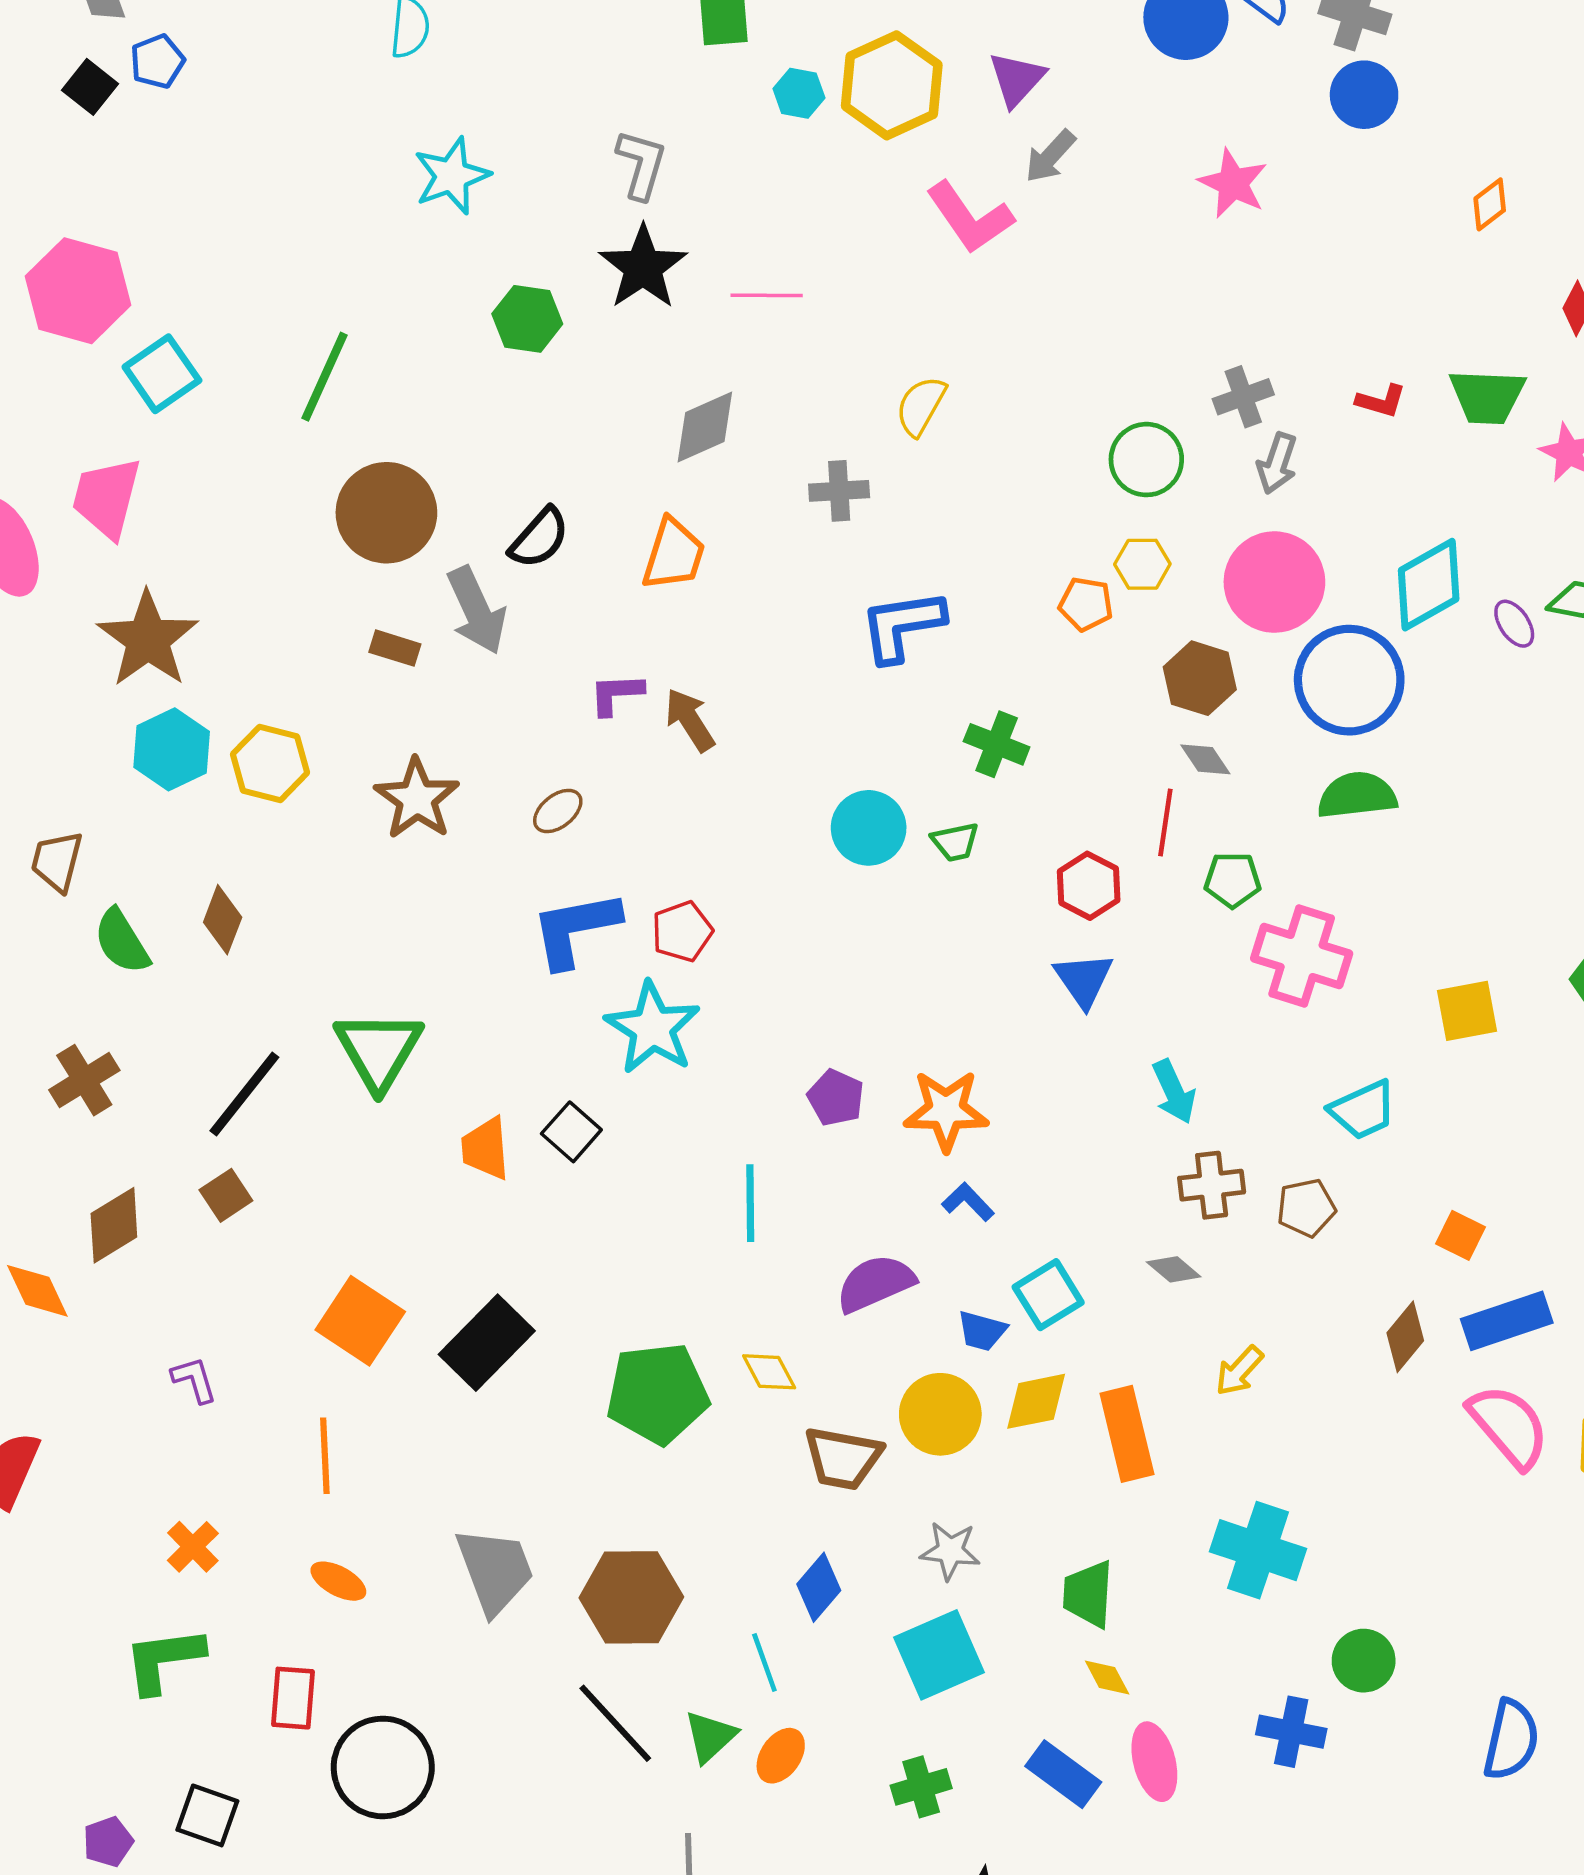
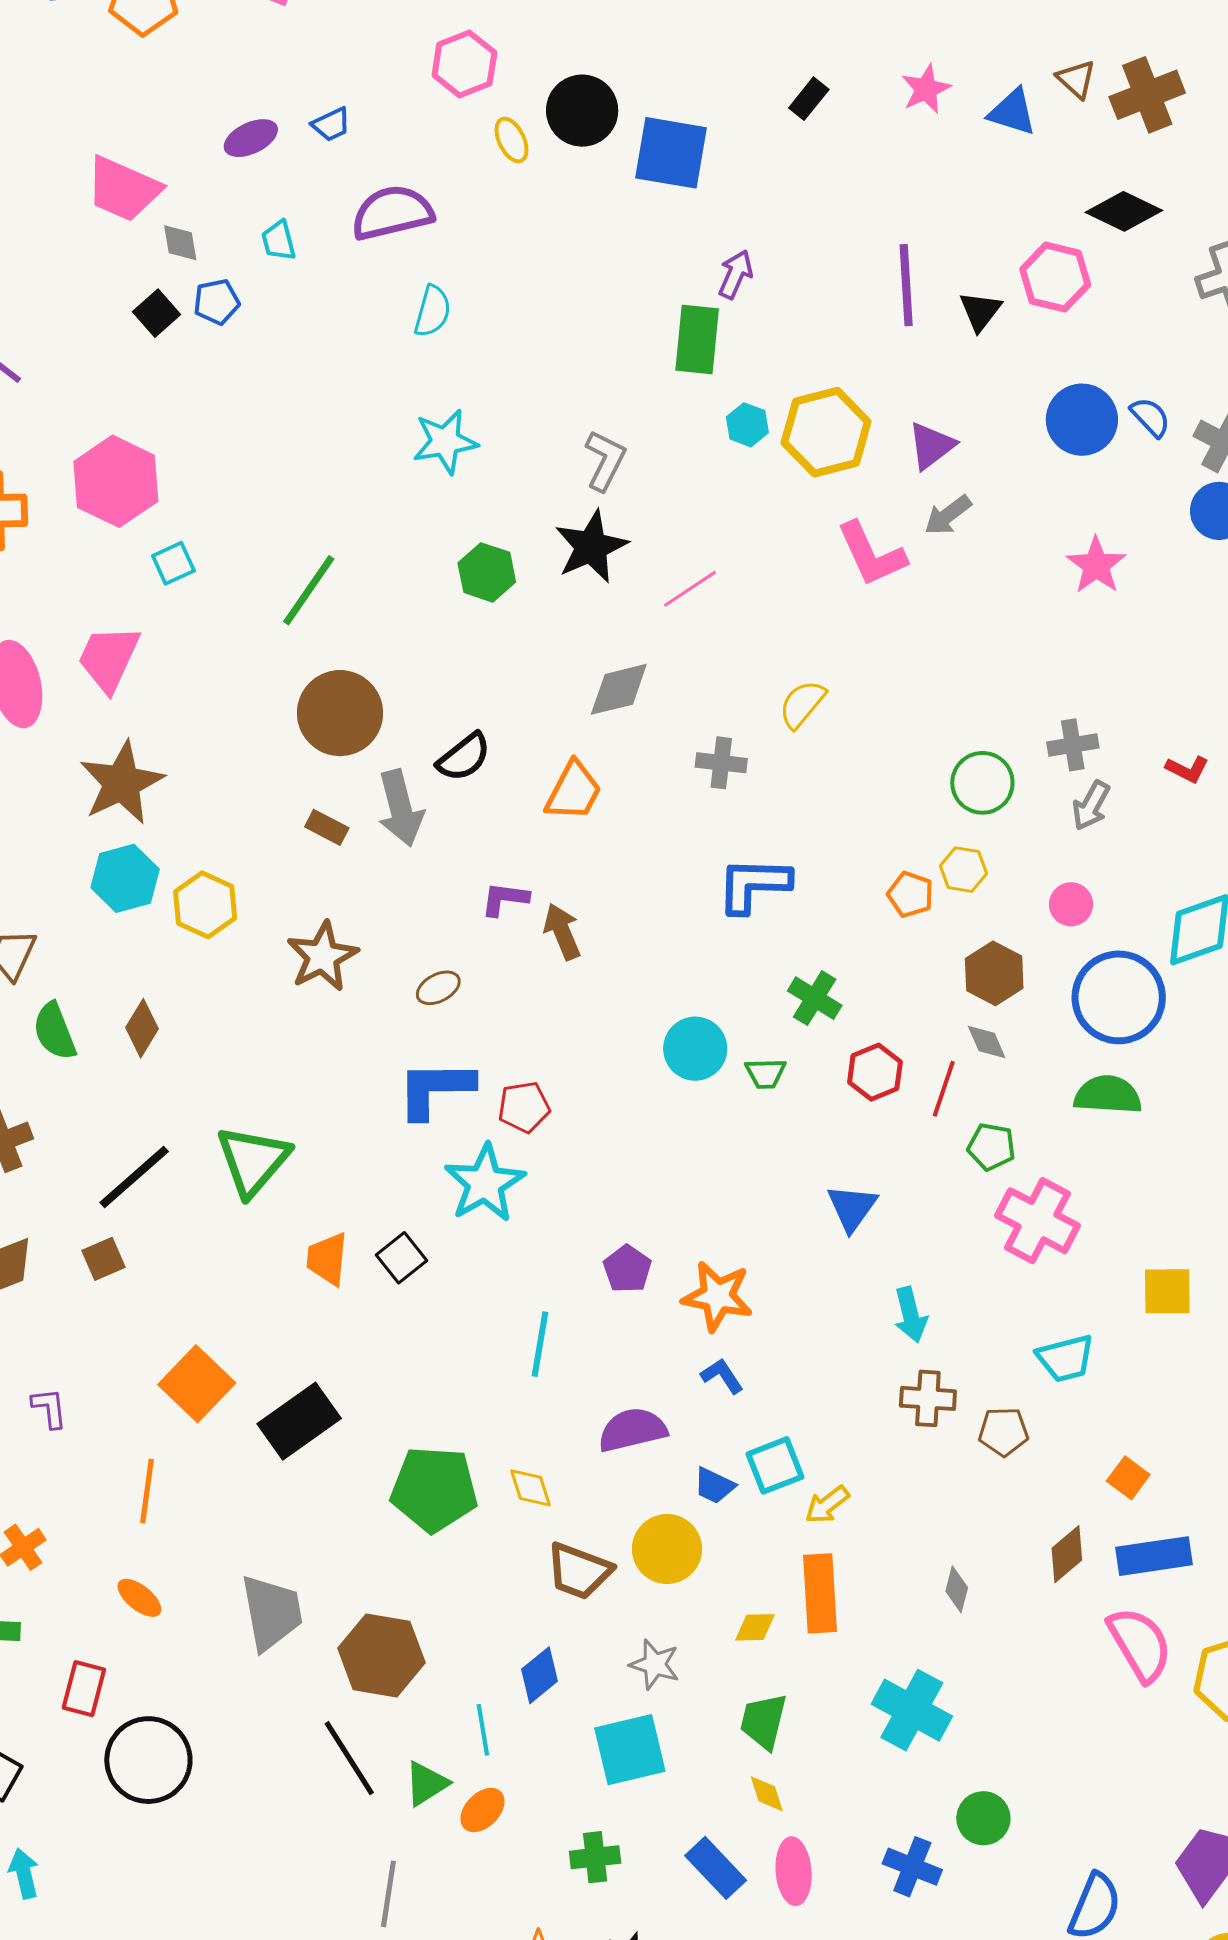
pink line: (767, 295) -> (690, 589), turned -44
cyan square: (162, 374) -> (173, 563), size x0.7
pink circle: (1274, 582) -> (1071, 904), size x0.5
red hexagon: (1089, 886) -> (875, 1072), moved
gray diamond: (1174, 1269) -> (957, 1589), moved, turned 54
yellow arrow: (1239, 1371) -> (827, 1505), moved
yellow diamond: (1036, 1401) -> (755, 1627), moved, size x0.7

